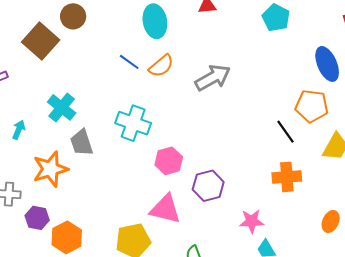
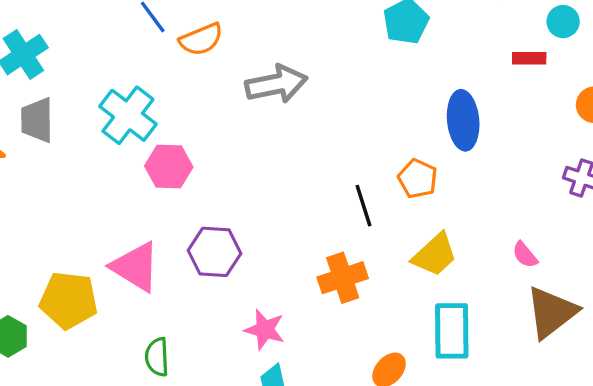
orange pentagon: (312, 106) -> (418, 179), size x0.7
pink hexagon: (169, 161) -> (169, 167), moved
orange cross: (287, 177) -> (343, 278), turned -32

